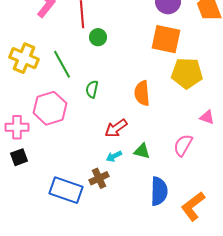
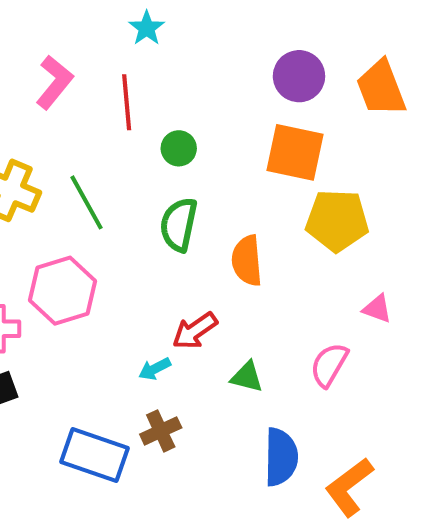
green circle: (98, 37) -> (179, 148), moved
green semicircle: (92, 89) -> (179, 224), moved, size x1.5
cyan arrow: (114, 156) -> (155, 369), moved

